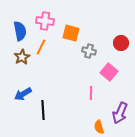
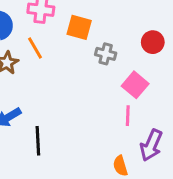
orange line: (41, 47) -> (35, 48), turned -56
pink line: (91, 93) -> (128, 116), moved

